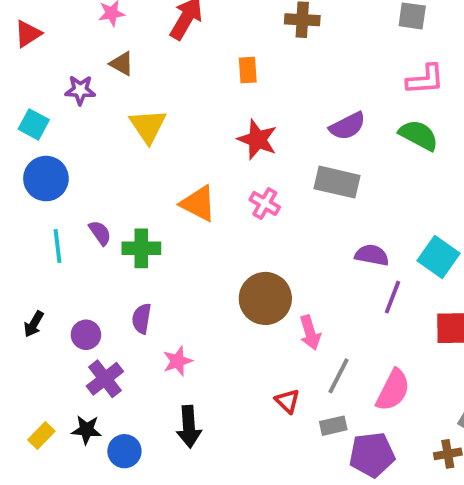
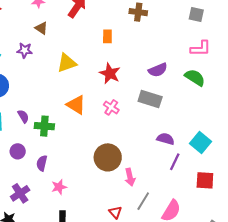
purple star: (80, 90) -> (25, 50), moved
yellow triangle: (148, 126) -> (67, 63), moved, turned 40
purple circle: (86, 335) -> (18, 151), moved

